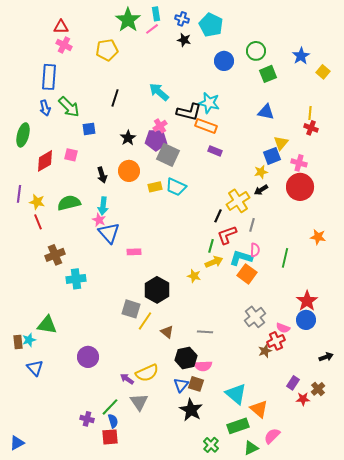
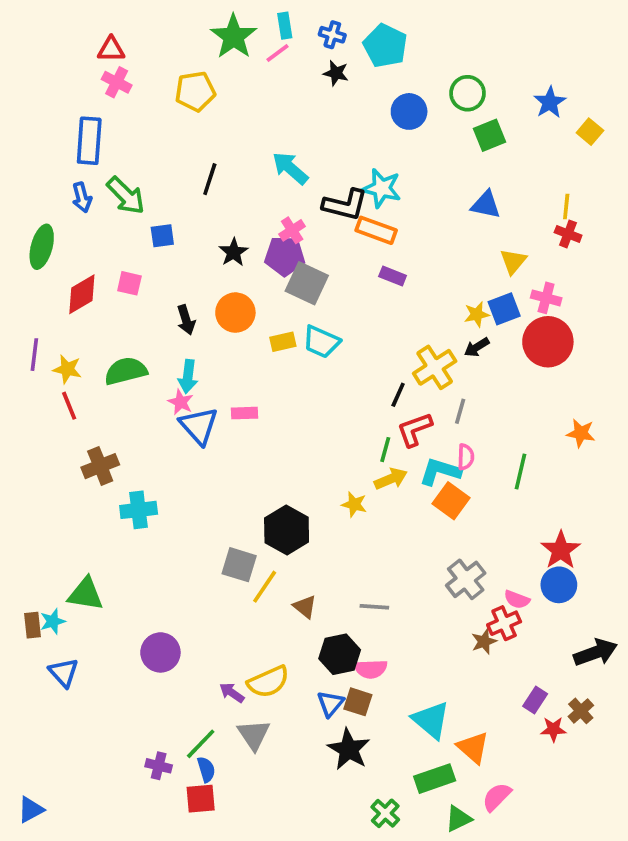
blue square: (272, 156) -> (504, 309), moved
pink rectangle: (134, 252) -> (245, 413), moved
black arrow: (326, 357) -> (595, 652), size x1.6

